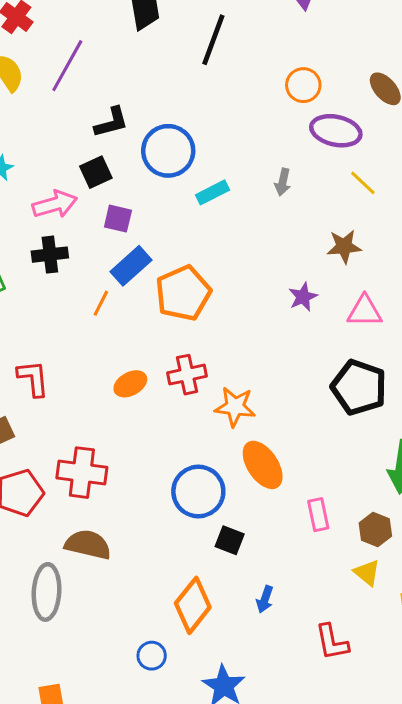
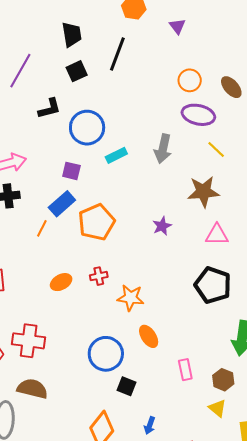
orange circle: (303, 85) -> (190, 80), moved
black square: (96, 172) -> (77, 71), moved
gray arrow: (283, 182) -> (163, 149), size x1.6
purple square: (118, 219) -> (71, 171), moved
brown star: (344, 246) -> (203, 192), size x1.4
purple star: (303, 297) -> (162, 226), moved
red cross: (187, 375) -> (99, 276), size x0.7
orange ellipse: (263, 465) -> (149, 336), size x0.7

